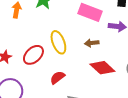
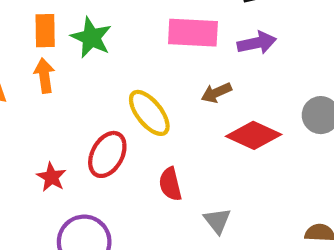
red semicircle: (57, 78) -> (170, 184), turned -49

